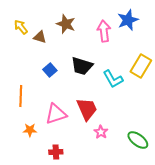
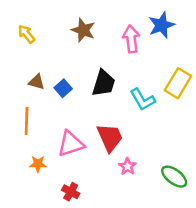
brown triangle: (40, 37) -> (37, 82), moved
black trapezoid: (82, 66) -> (104, 83), turned -90
red cross: (56, 152) -> (71, 192), turned 32

